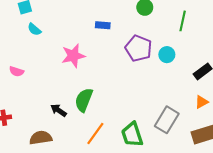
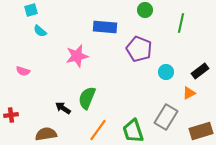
blue rectangle: (103, 25) -> (105, 27), size x1.6
cyan circle: (167, 55) -> (166, 72), moved
orange triangle: (202, 102) -> (189, 93), moved

